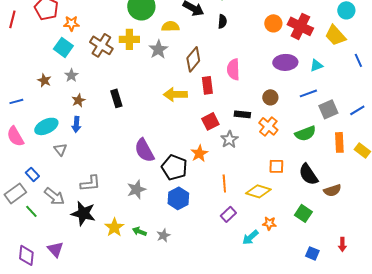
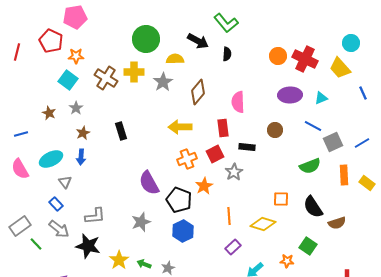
red rectangle: (207, 85) -> (223, 128), moved
blue line: (308, 93) -> (313, 126), turned 48
orange cross: (268, 126) -> (187, 159), moved, turned 30
blue rectangle: (32, 174) -> (56, 204), moved
orange star: (269, 223) -> (287, 261), moved

